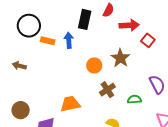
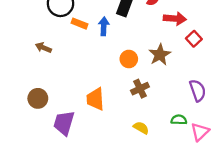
green semicircle: (134, 99) -> (179, 120), moved
orange trapezoid: (70, 104) -> (95, 99), turned -90

